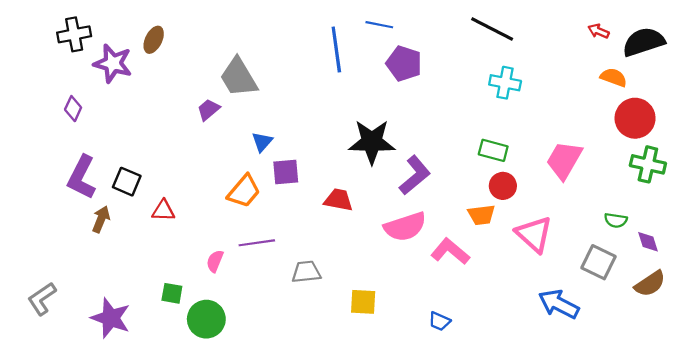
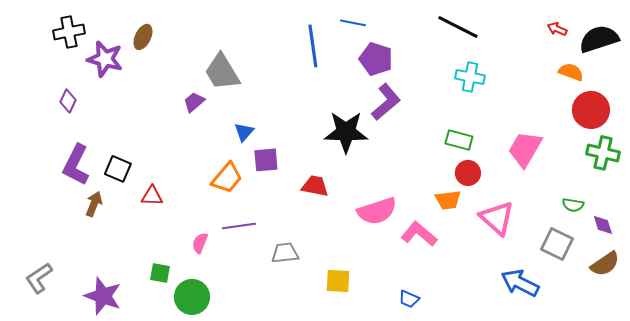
purple L-shape: (415, 175) -> (386, 102), moved

